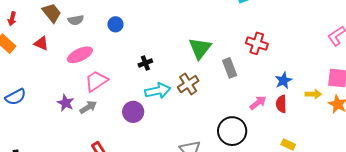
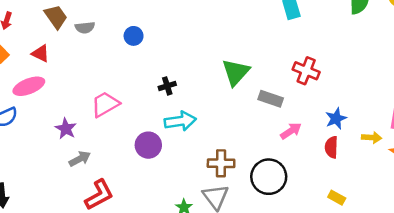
pink ellipse: (80, 55) -> (29, 86), moved
gray rectangle: (230, 68) -> (271, 99), turned -54
brown cross: (188, 84) -> (221, 163), moved, turned 30
pink arrow: (258, 103) -> (291, 131), moved
gray arrow: (88, 107) -> (80, 159), moved

